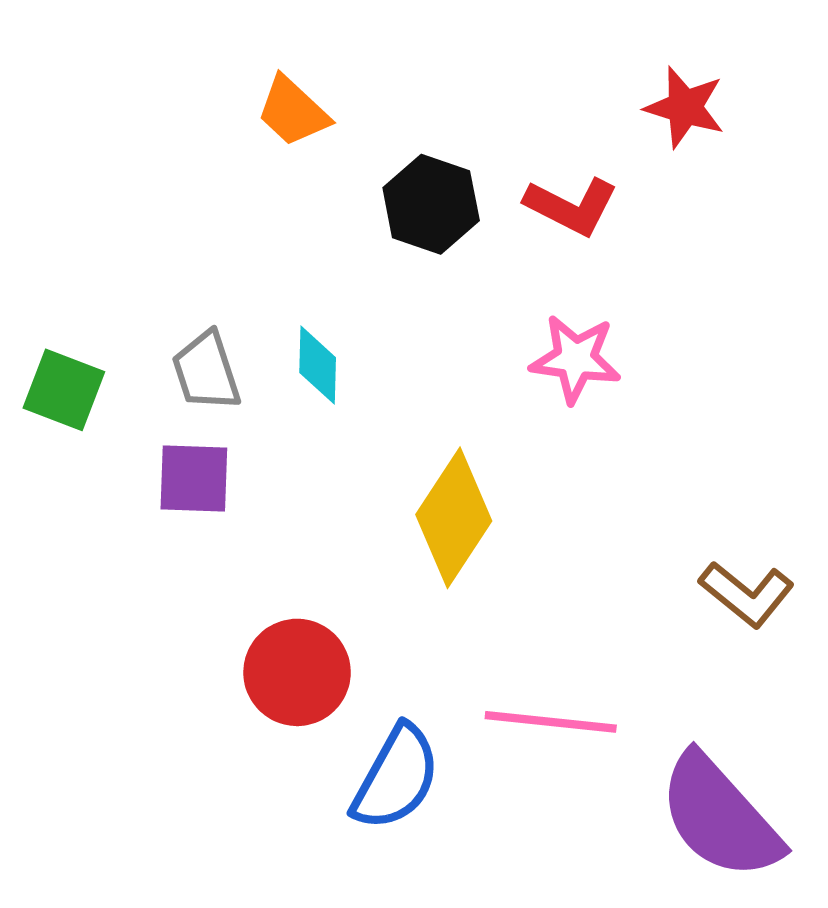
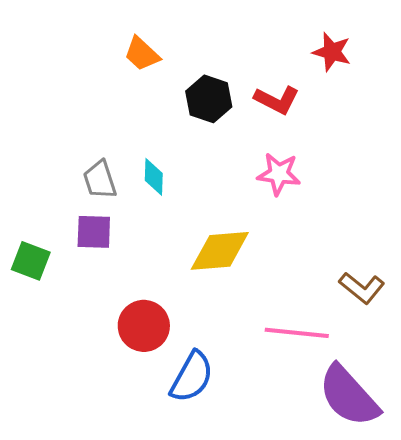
green square: (64, 390) -> (31, 261), moved
yellow diamond: (454, 518) -> (220, 251), turned 52
pink line: (551, 722) -> (297, 333), moved

